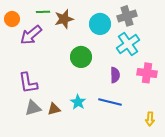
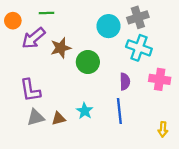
brown star: (64, 19) -> (61, 48), moved
cyan cross: (128, 44) -> (139, 48), turned -35
blue line: (110, 102) -> (119, 111), turned 70

